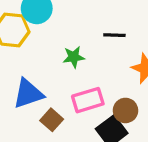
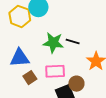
black line: (114, 35) -> (73, 42), moved
green star: (74, 57) -> (53, 43), size x1.5

